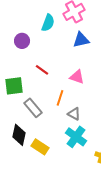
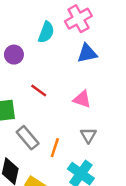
orange line: (60, 98) -> (55, 148), moved
gray triangle: (74, 114) -> (88, 135), moved, turned 32

